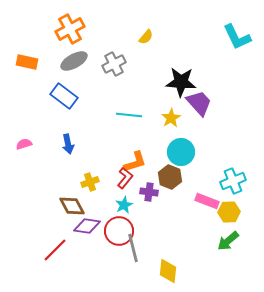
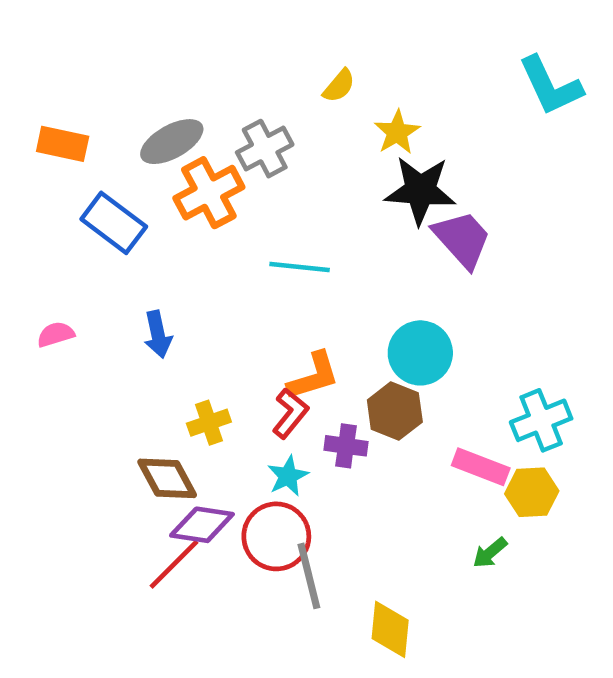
orange cross: (70, 29) -> (209, 193), moved
blue rectangle: (64, 96) -> (114, 223), moved
yellow star: (171, 118) -> (397, 132), moved
green arrow: (228, 241) -> (490, 553), moved, size x0.7
red line: (55, 250) -> (174, 564), moved

